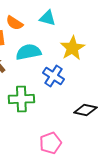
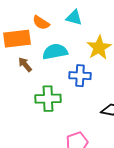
blue cross: (53, 76) -> (80, 76), turned -30

